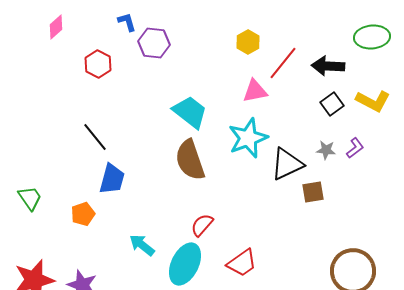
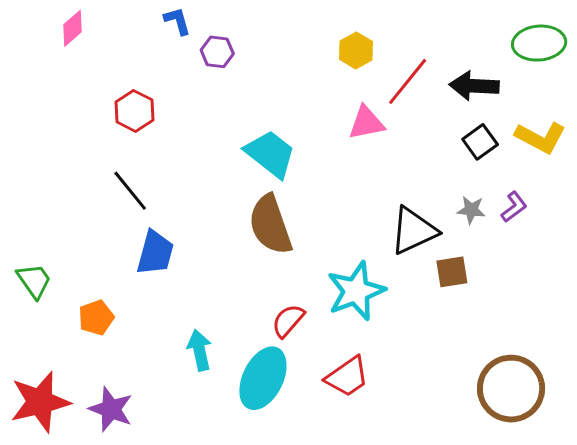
purple hexagon: (154, 43) -> (217, 52), size x0.7
red hexagon: (98, 64) -> (135, 111), moved
cyan star: (248, 138) -> (356, 291), moved
orange pentagon: (83, 214) -> (96, 318), moved
cyan arrow: (142, 245) -> (199, 350), turned 40

